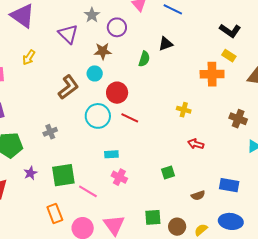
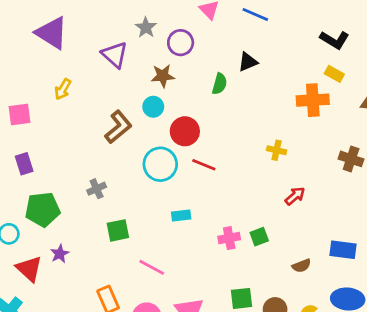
red arrow: (196, 144) -> (295, 196), turned 126
purple star: (30, 173) -> (60, 254), moved
green square: (63, 175) -> (118, 230), moved, size x0.7
pink cross: (119, 177) -> (229, 238), moved, turned -35

